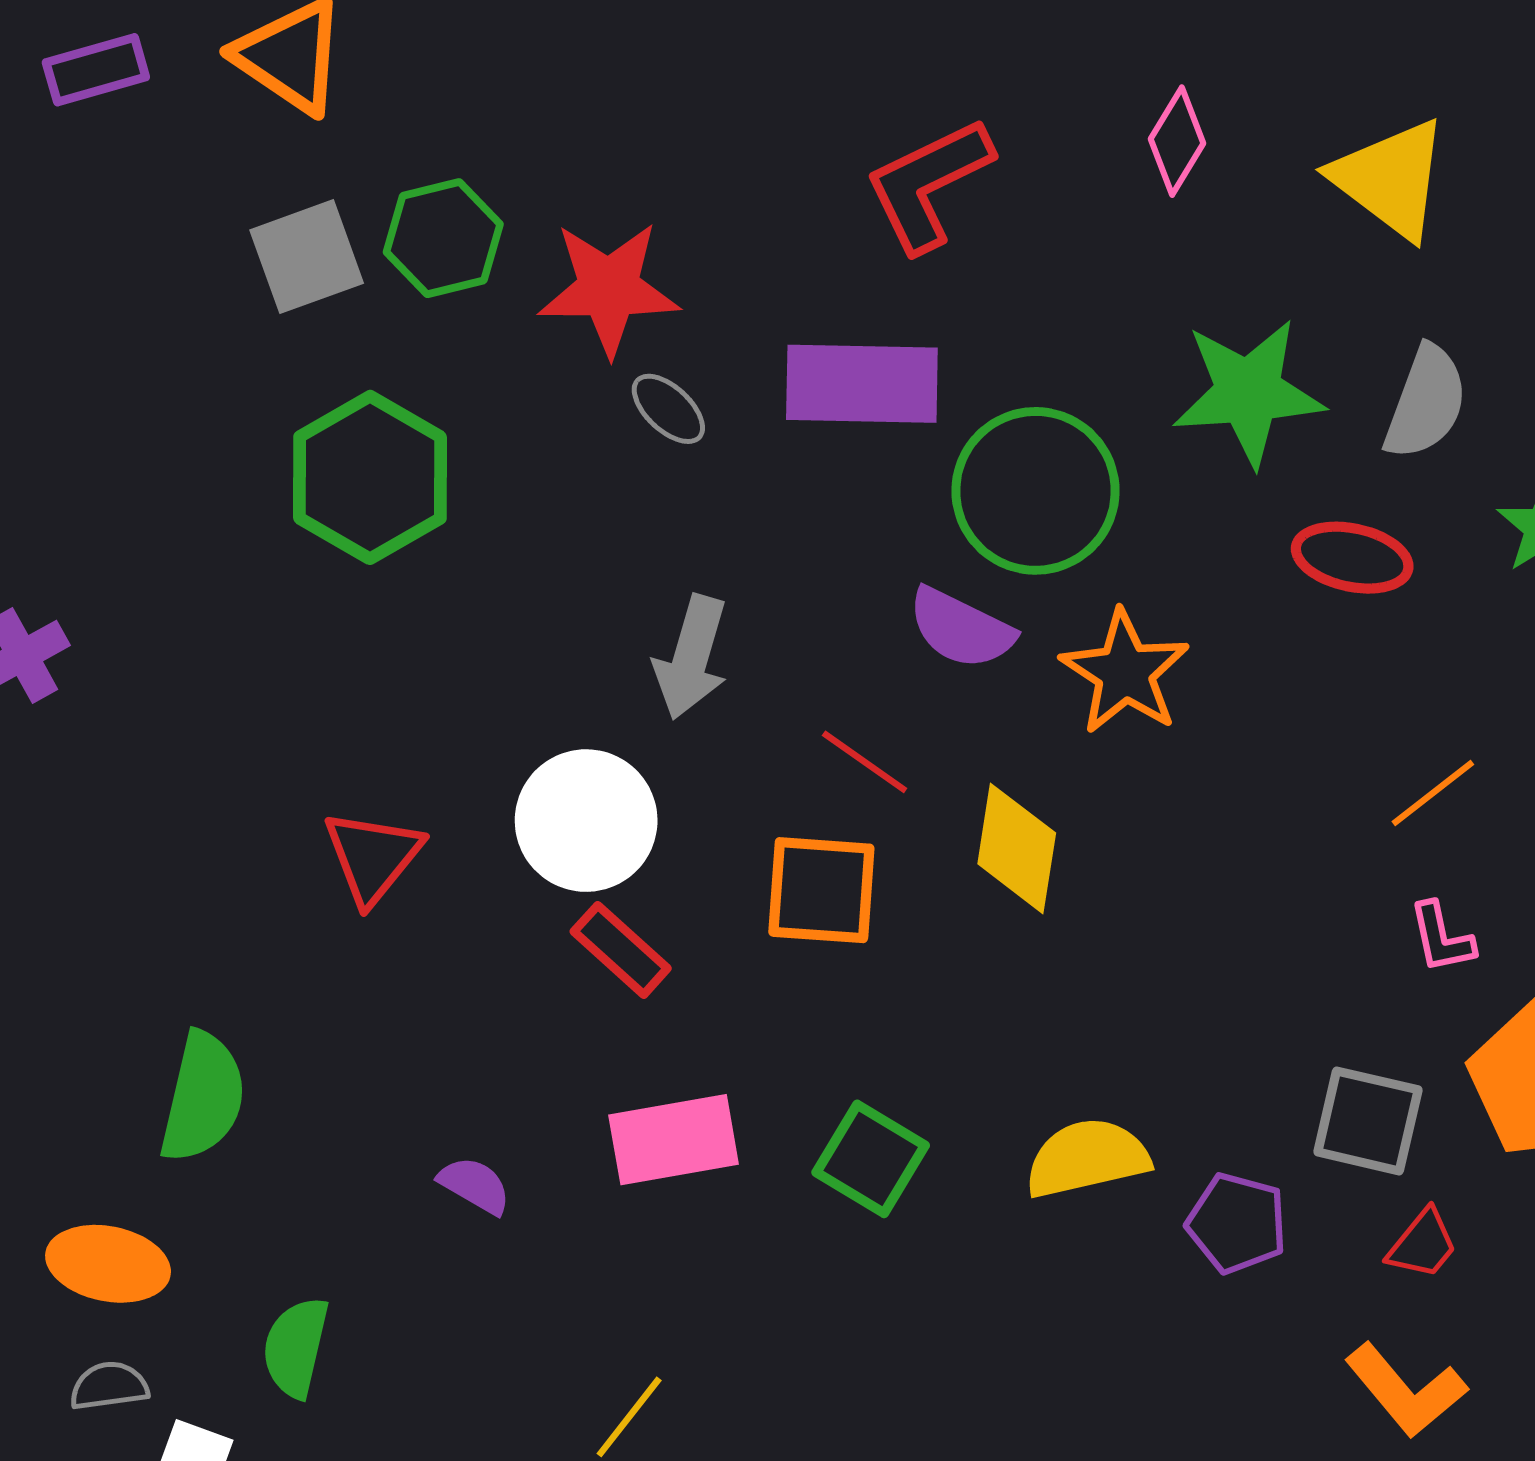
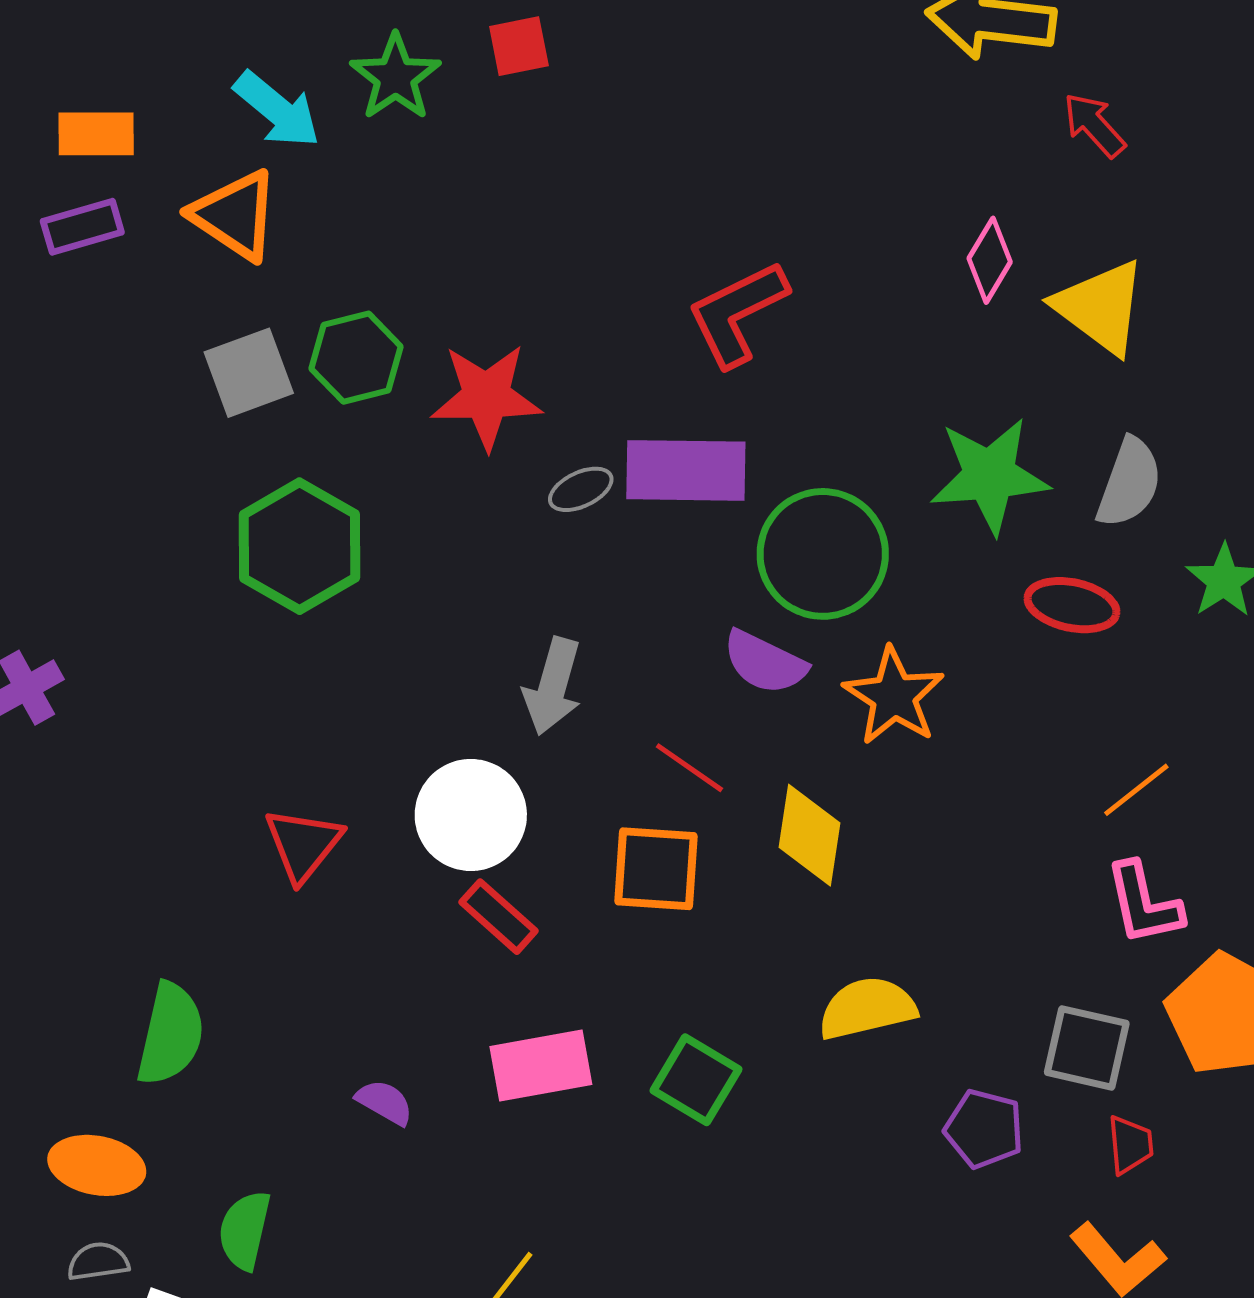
pink diamond: (1177, 141) -> (990, 260), moved
gray ellipse: (668, 409) -> (581, 489), moved, turned -68
pink L-shape: (1441, 938) -> (1144, 904), size x1.5
yellow semicircle: (1087, 1158) -> (867, 1008), moved
red trapezoid: (1423, 1244) -> (1130, 1145), turned -44

